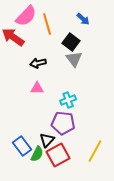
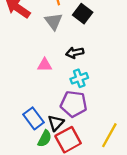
gray triangle: (74, 59) -> (54, 21), moved
black arrow: (38, 63) -> (75, 53), moved
blue rectangle: (22, 146) -> (33, 118), moved

